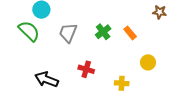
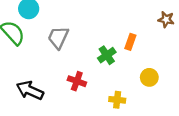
green cross: (103, 32) -> (107, 55), moved
orange rectangle: (130, 33) -> (130, 42), turned 56

